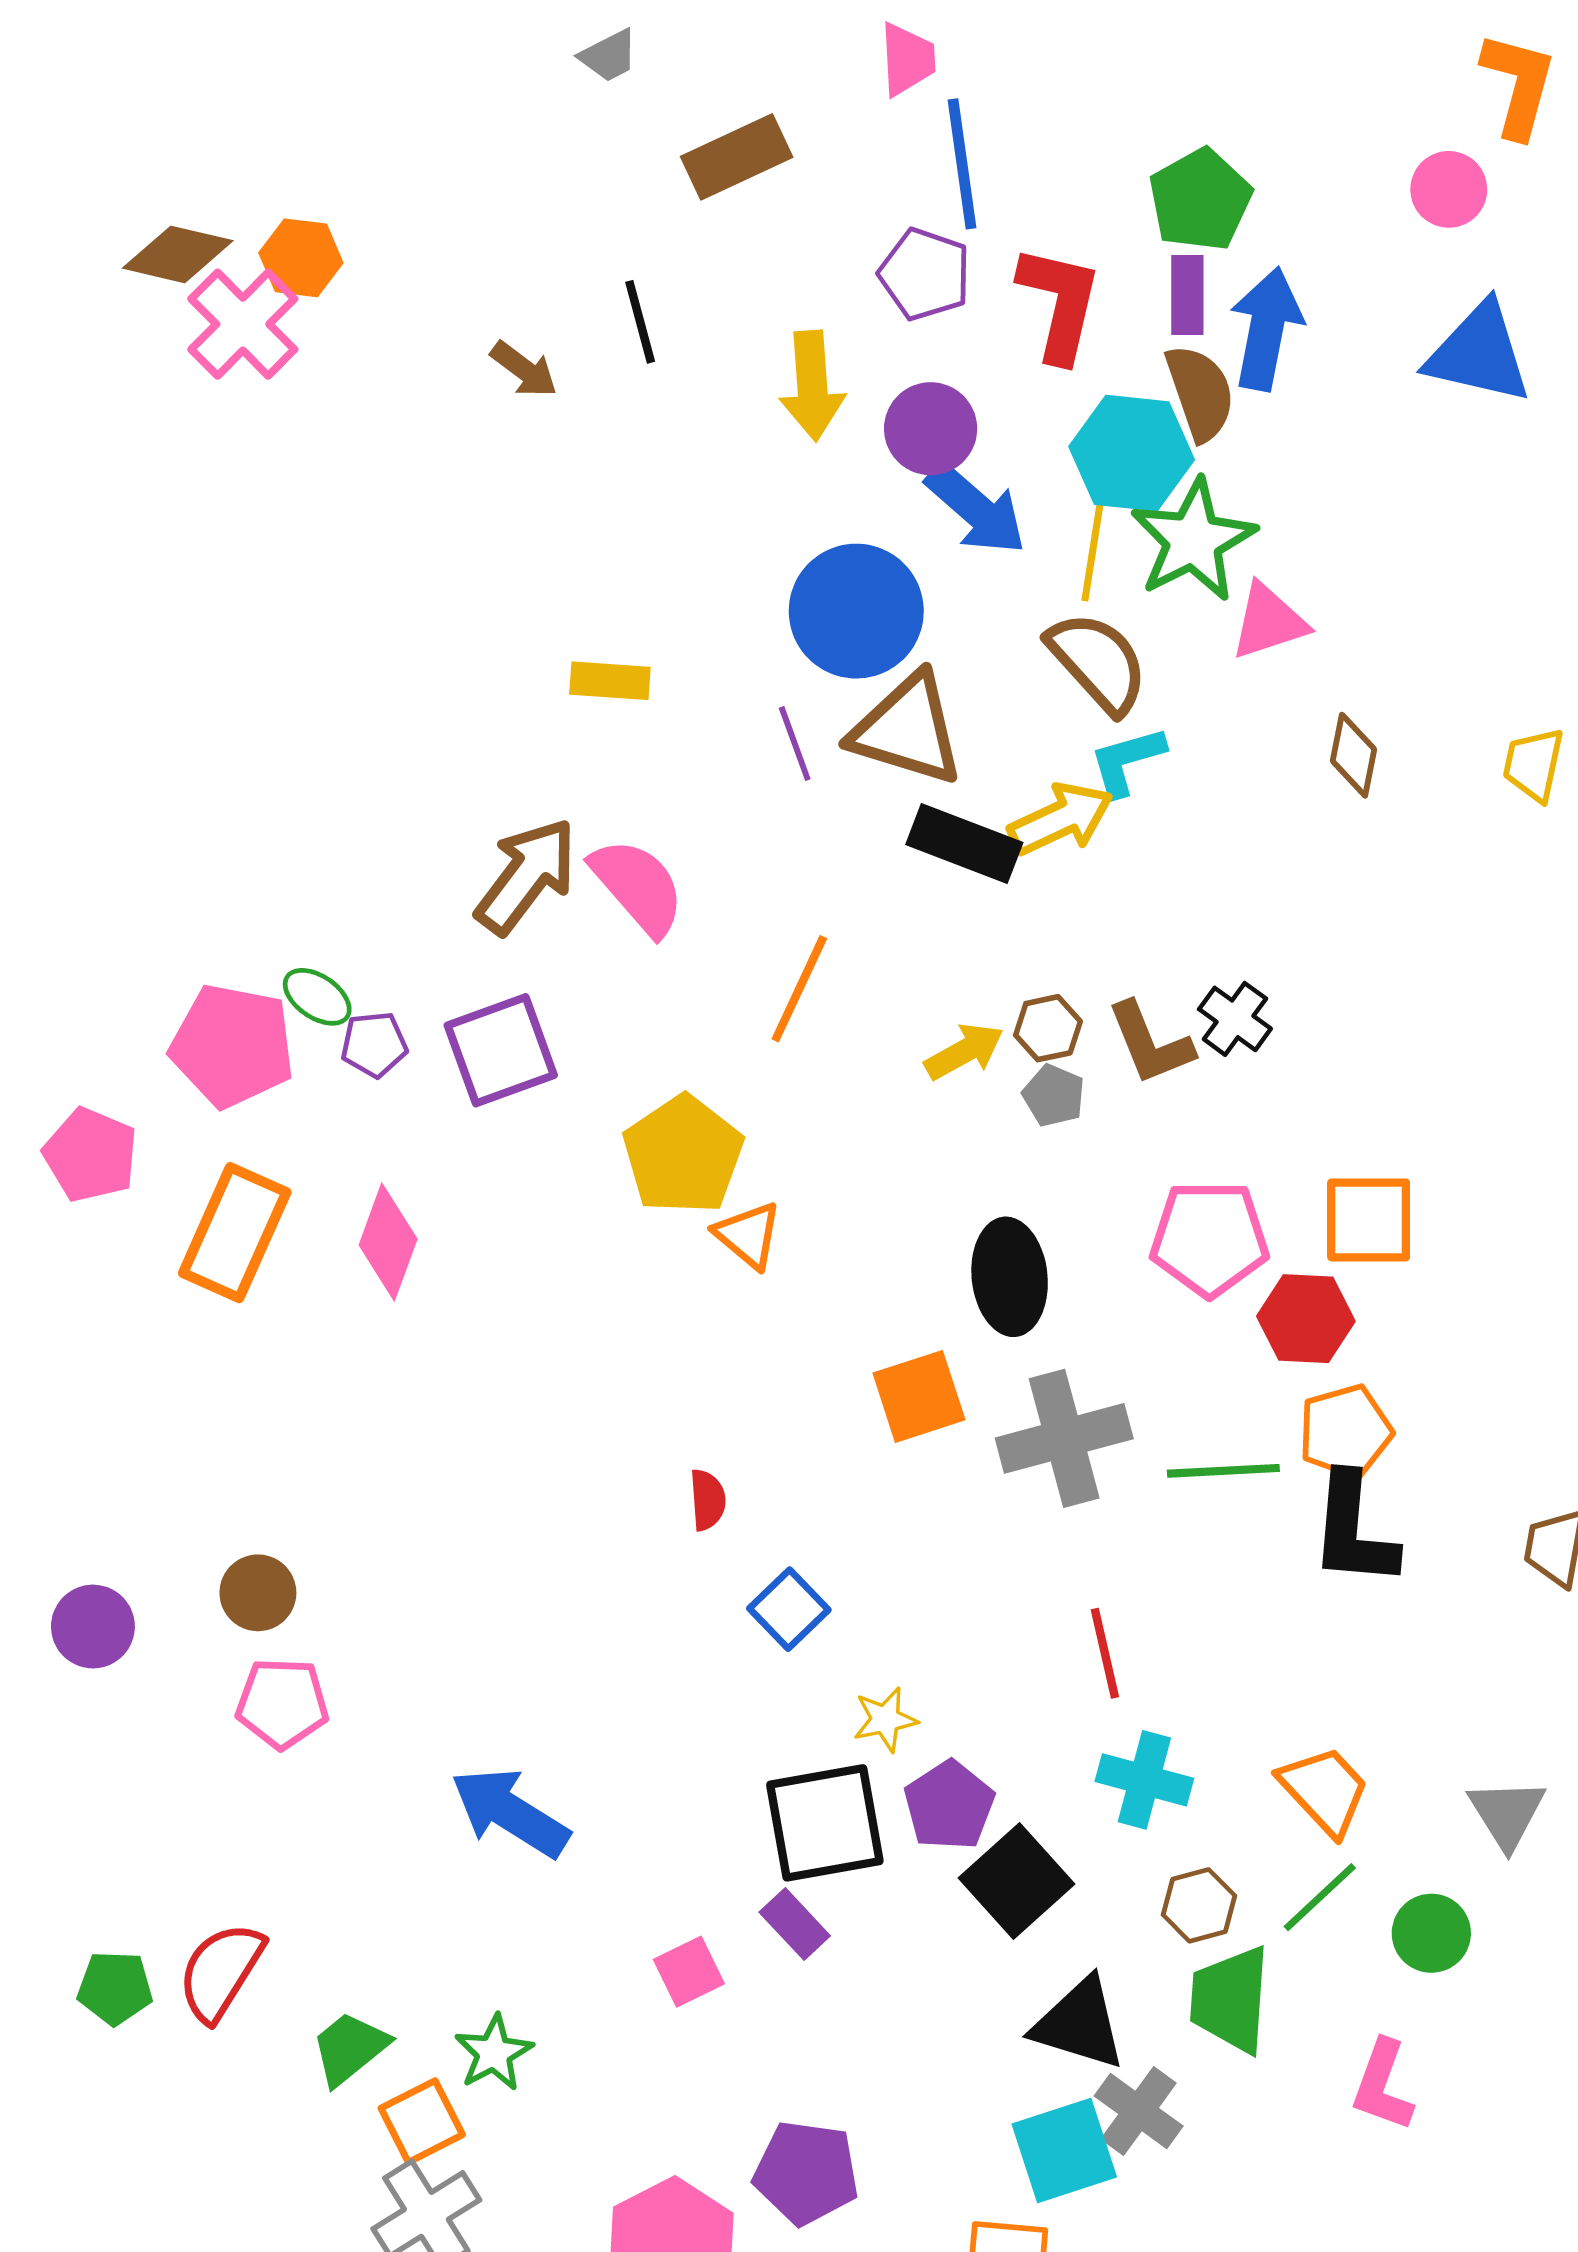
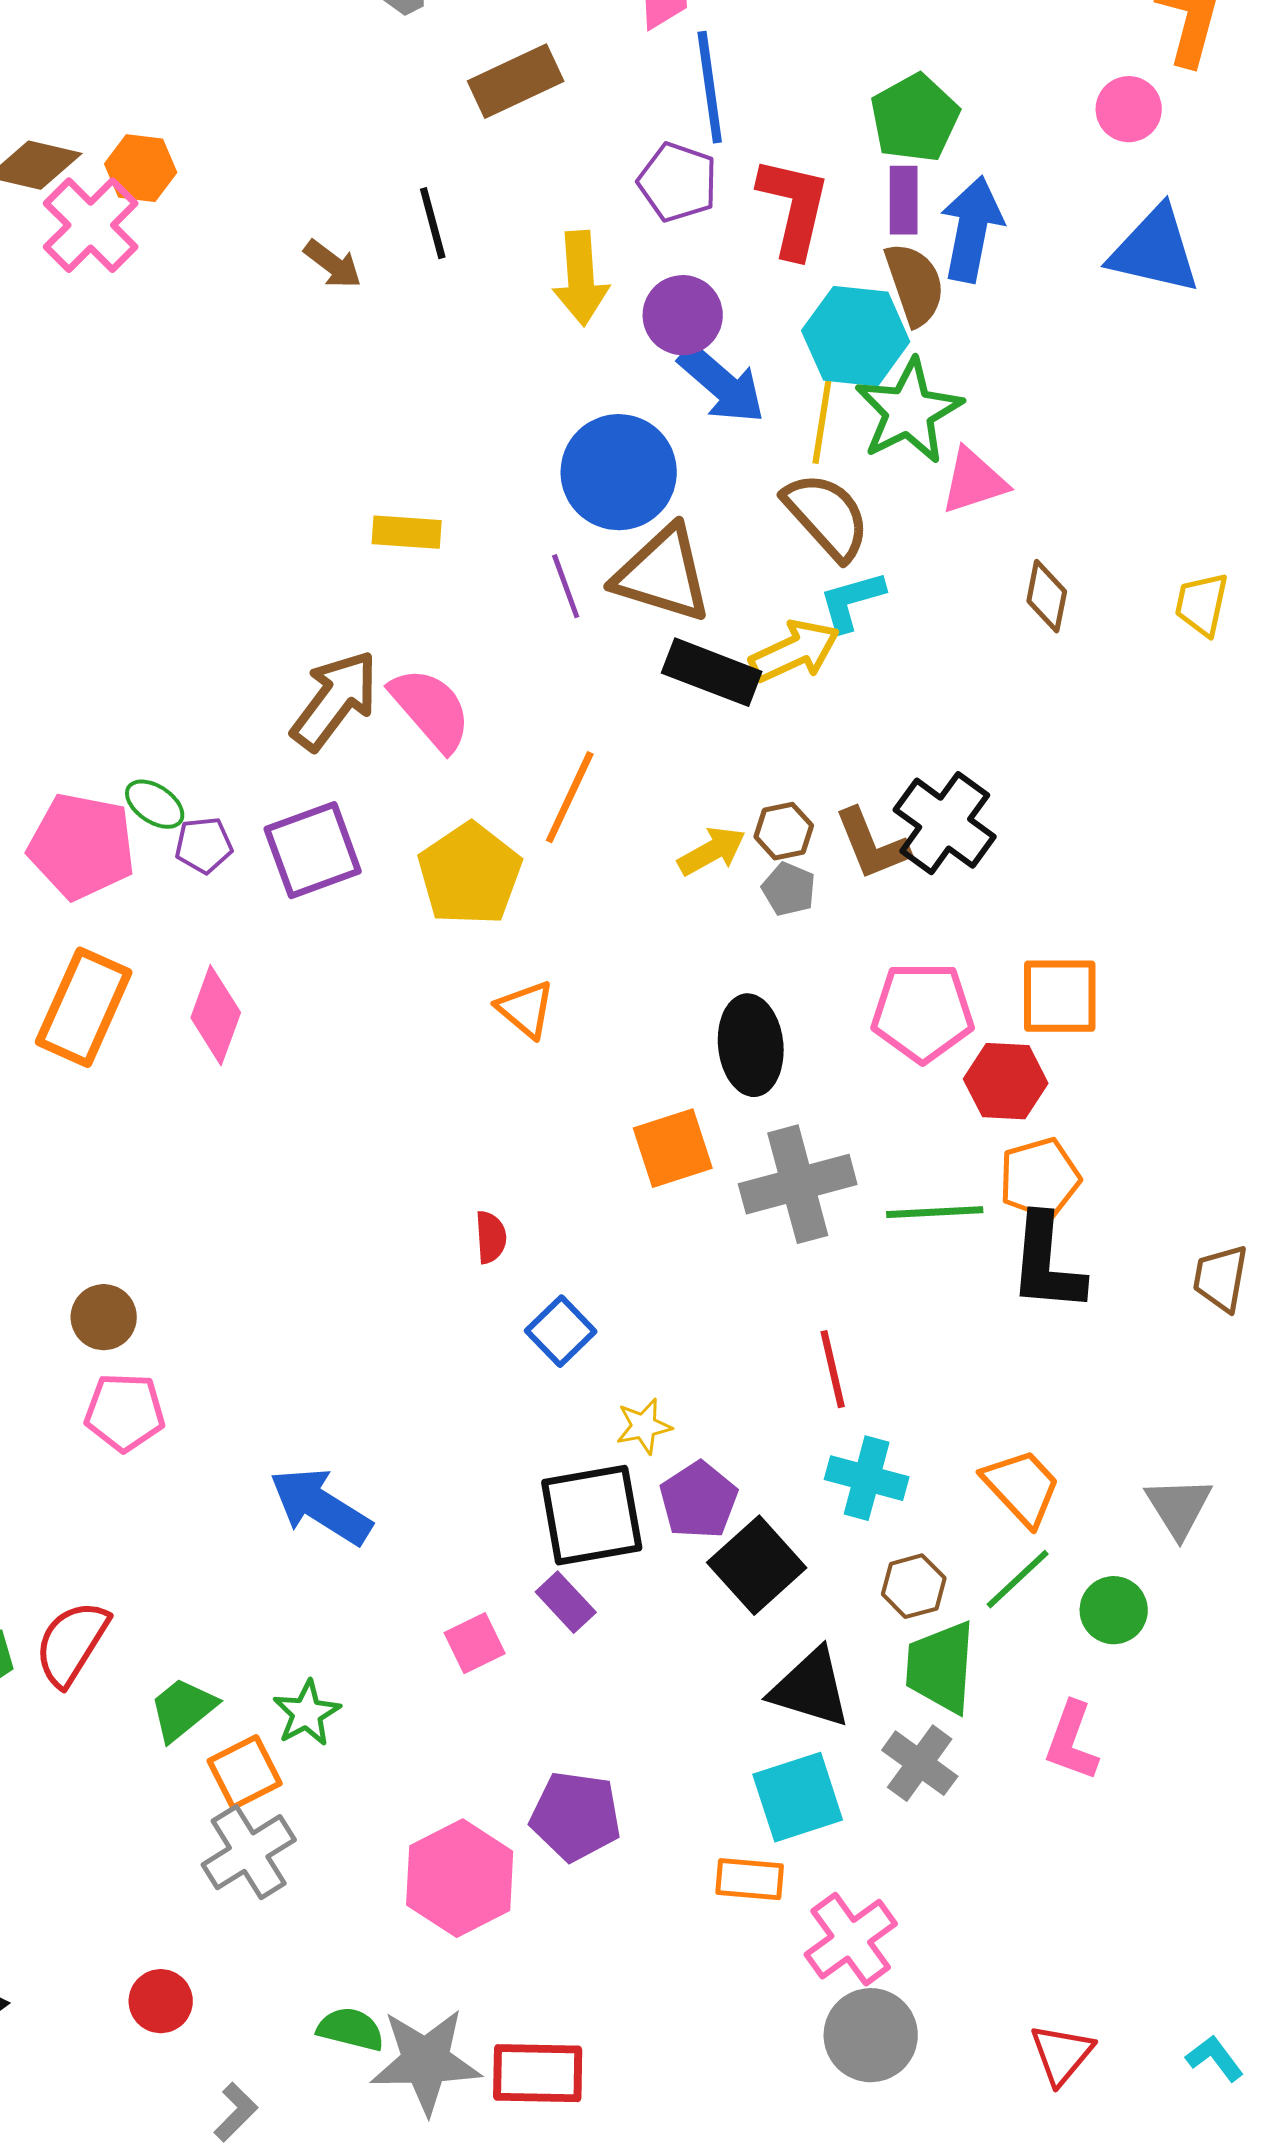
black cross: (1235, 1019) -> (945, 823), size x1.6
yellow pentagon: (683, 1155) -> (470, 874), moved
gray cross: (1139, 2111) -> (920, 1763), moved

